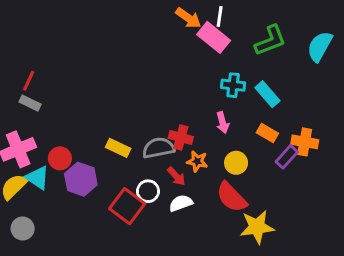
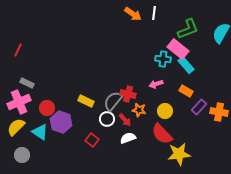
pink rectangle: (214, 37) -> (178, 49), moved
red line: (29, 81) -> (18, 50), moved
gray rectangle: (30, 103) -> (27, 83), moved
pink arrow: (223, 123) -> (156, 84), turned 88
orange cross: (305, 142) -> (219, 112), moved
gray semicircle: (158, 148) -> (113, 101), turned -40
cyan triangle: (38, 178) -> (40, 132), moved
white circle: (148, 191) -> (107, 119), moved
red square: (127, 206) -> (92, 140), size x0.6

